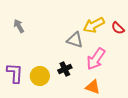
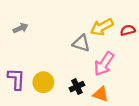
gray arrow: (19, 26) -> (21, 28), turned 96
red semicircle: (118, 28) -> (128, 30), turned 120
black cross: (65, 69) -> (77, 87), moved

